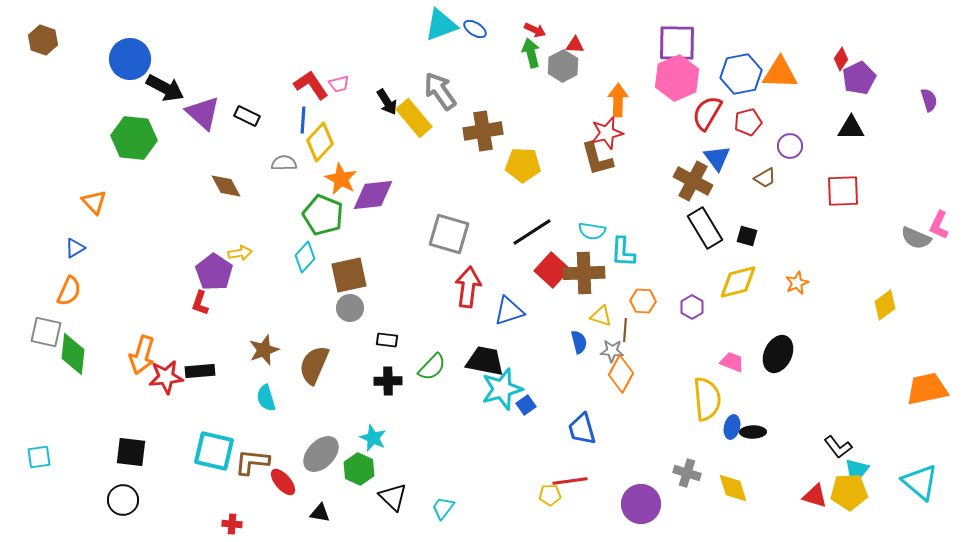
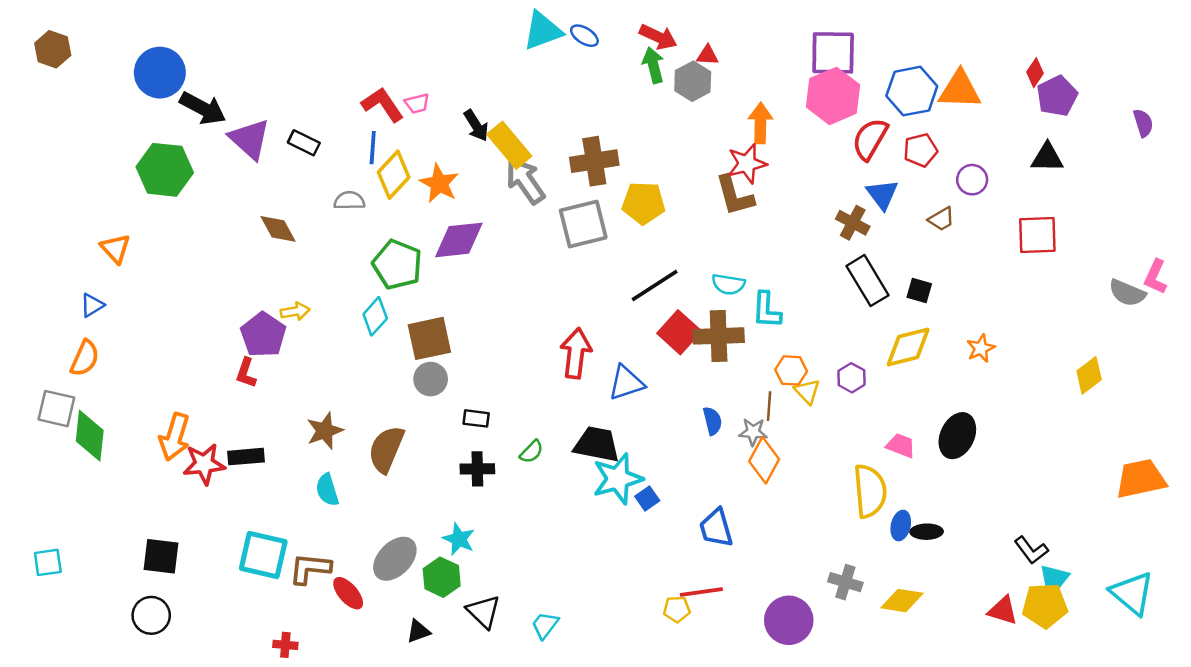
red arrow: (535, 30) -> (658, 37), size x1.4
gray arrow: (440, 91) -> (525, 181), moved
orange star: (341, 179) -> (439, 183), moved
brown cross: (693, 181) -> (853, 223), size x0.7
gray square: (449, 234) -> (583, 224), moved, turned -30
yellow triangle: (601, 316) -> (807, 391), moved, turned 30
green semicircle: (432, 367) -> (531, 452), size x0.7
yellow diamond: (733, 488) -> (902, 601), turned -64
black triangle: (320, 513) -> (418, 631), moved, turned -30

